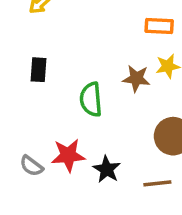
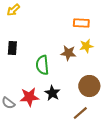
black star: (107, 169) -> (52, 93), moved
brown line: (157, 183) -> (80, 113), turned -35

